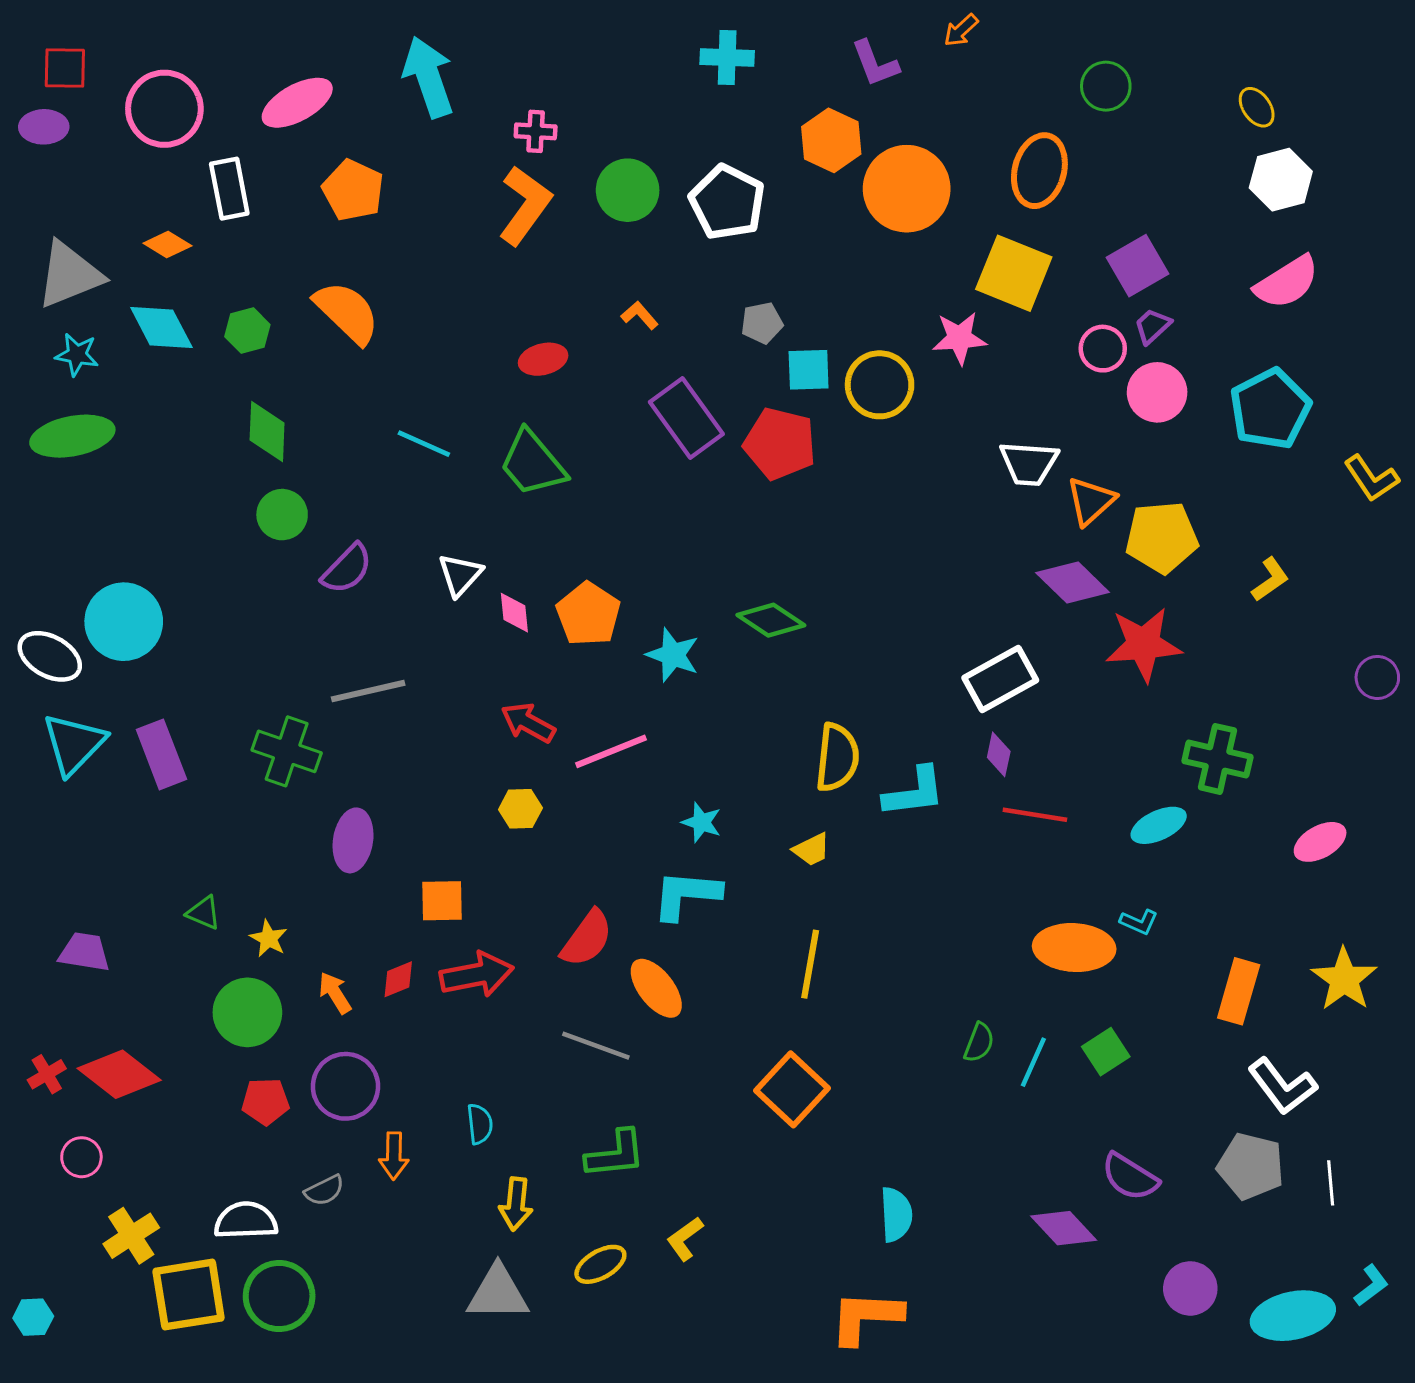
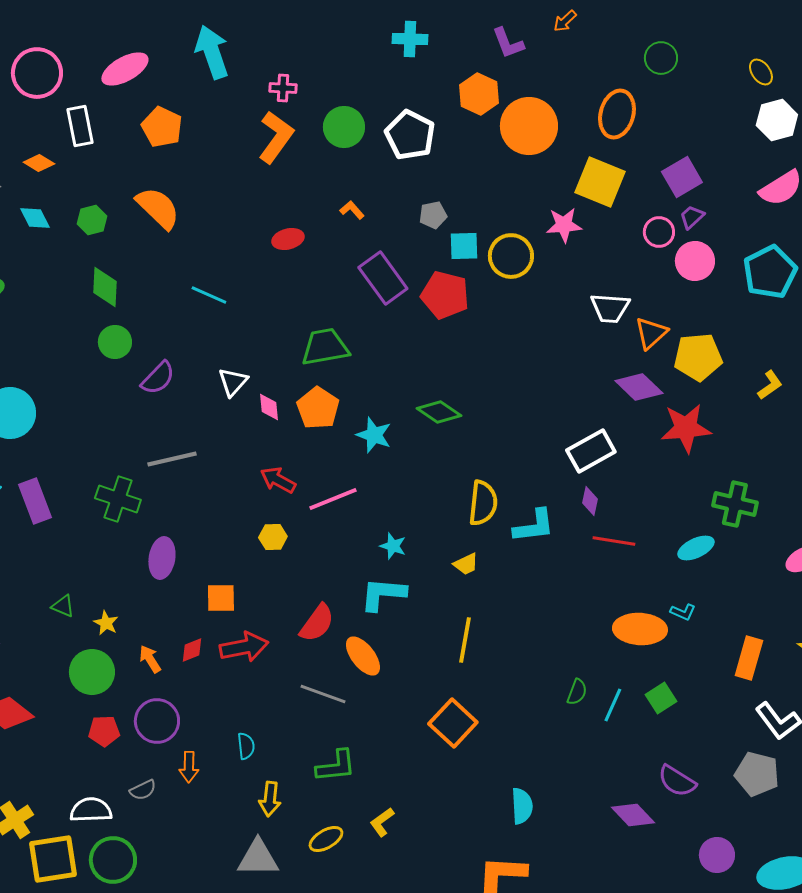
cyan diamond: (161, 327) -> (35, 218), size x0.7
green trapezoid: (533, 463) -> (325, 347), moved, turned 120

